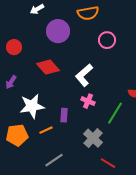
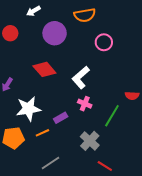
red circle: (14, 47) -> (10, 33), moved
purple rectangle: (64, 115) -> (61, 118), turned 56

